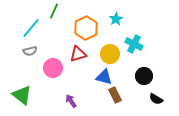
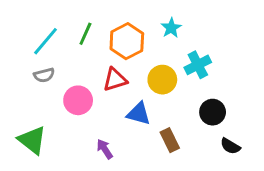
green line: (54, 11) -> (85, 34), moved
cyan cross: (134, 44) -> (198, 65), turned 36
blue triangle: (104, 77) -> (139, 114), moved

